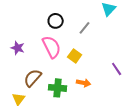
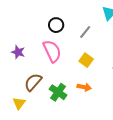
yellow square: (75, 56) -> (86, 60), moved
green cross: (58, 88) -> (58, 92), turned 30

